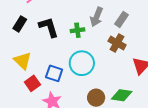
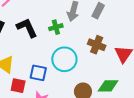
brown cross: (117, 43) -> (97, 45), moved
red square: (32, 83) -> (18, 86), turned -35

